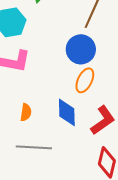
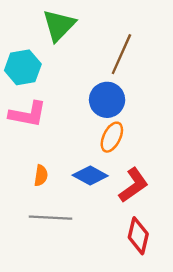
blue diamond: (67, 112) -> (90, 176), turned -60

